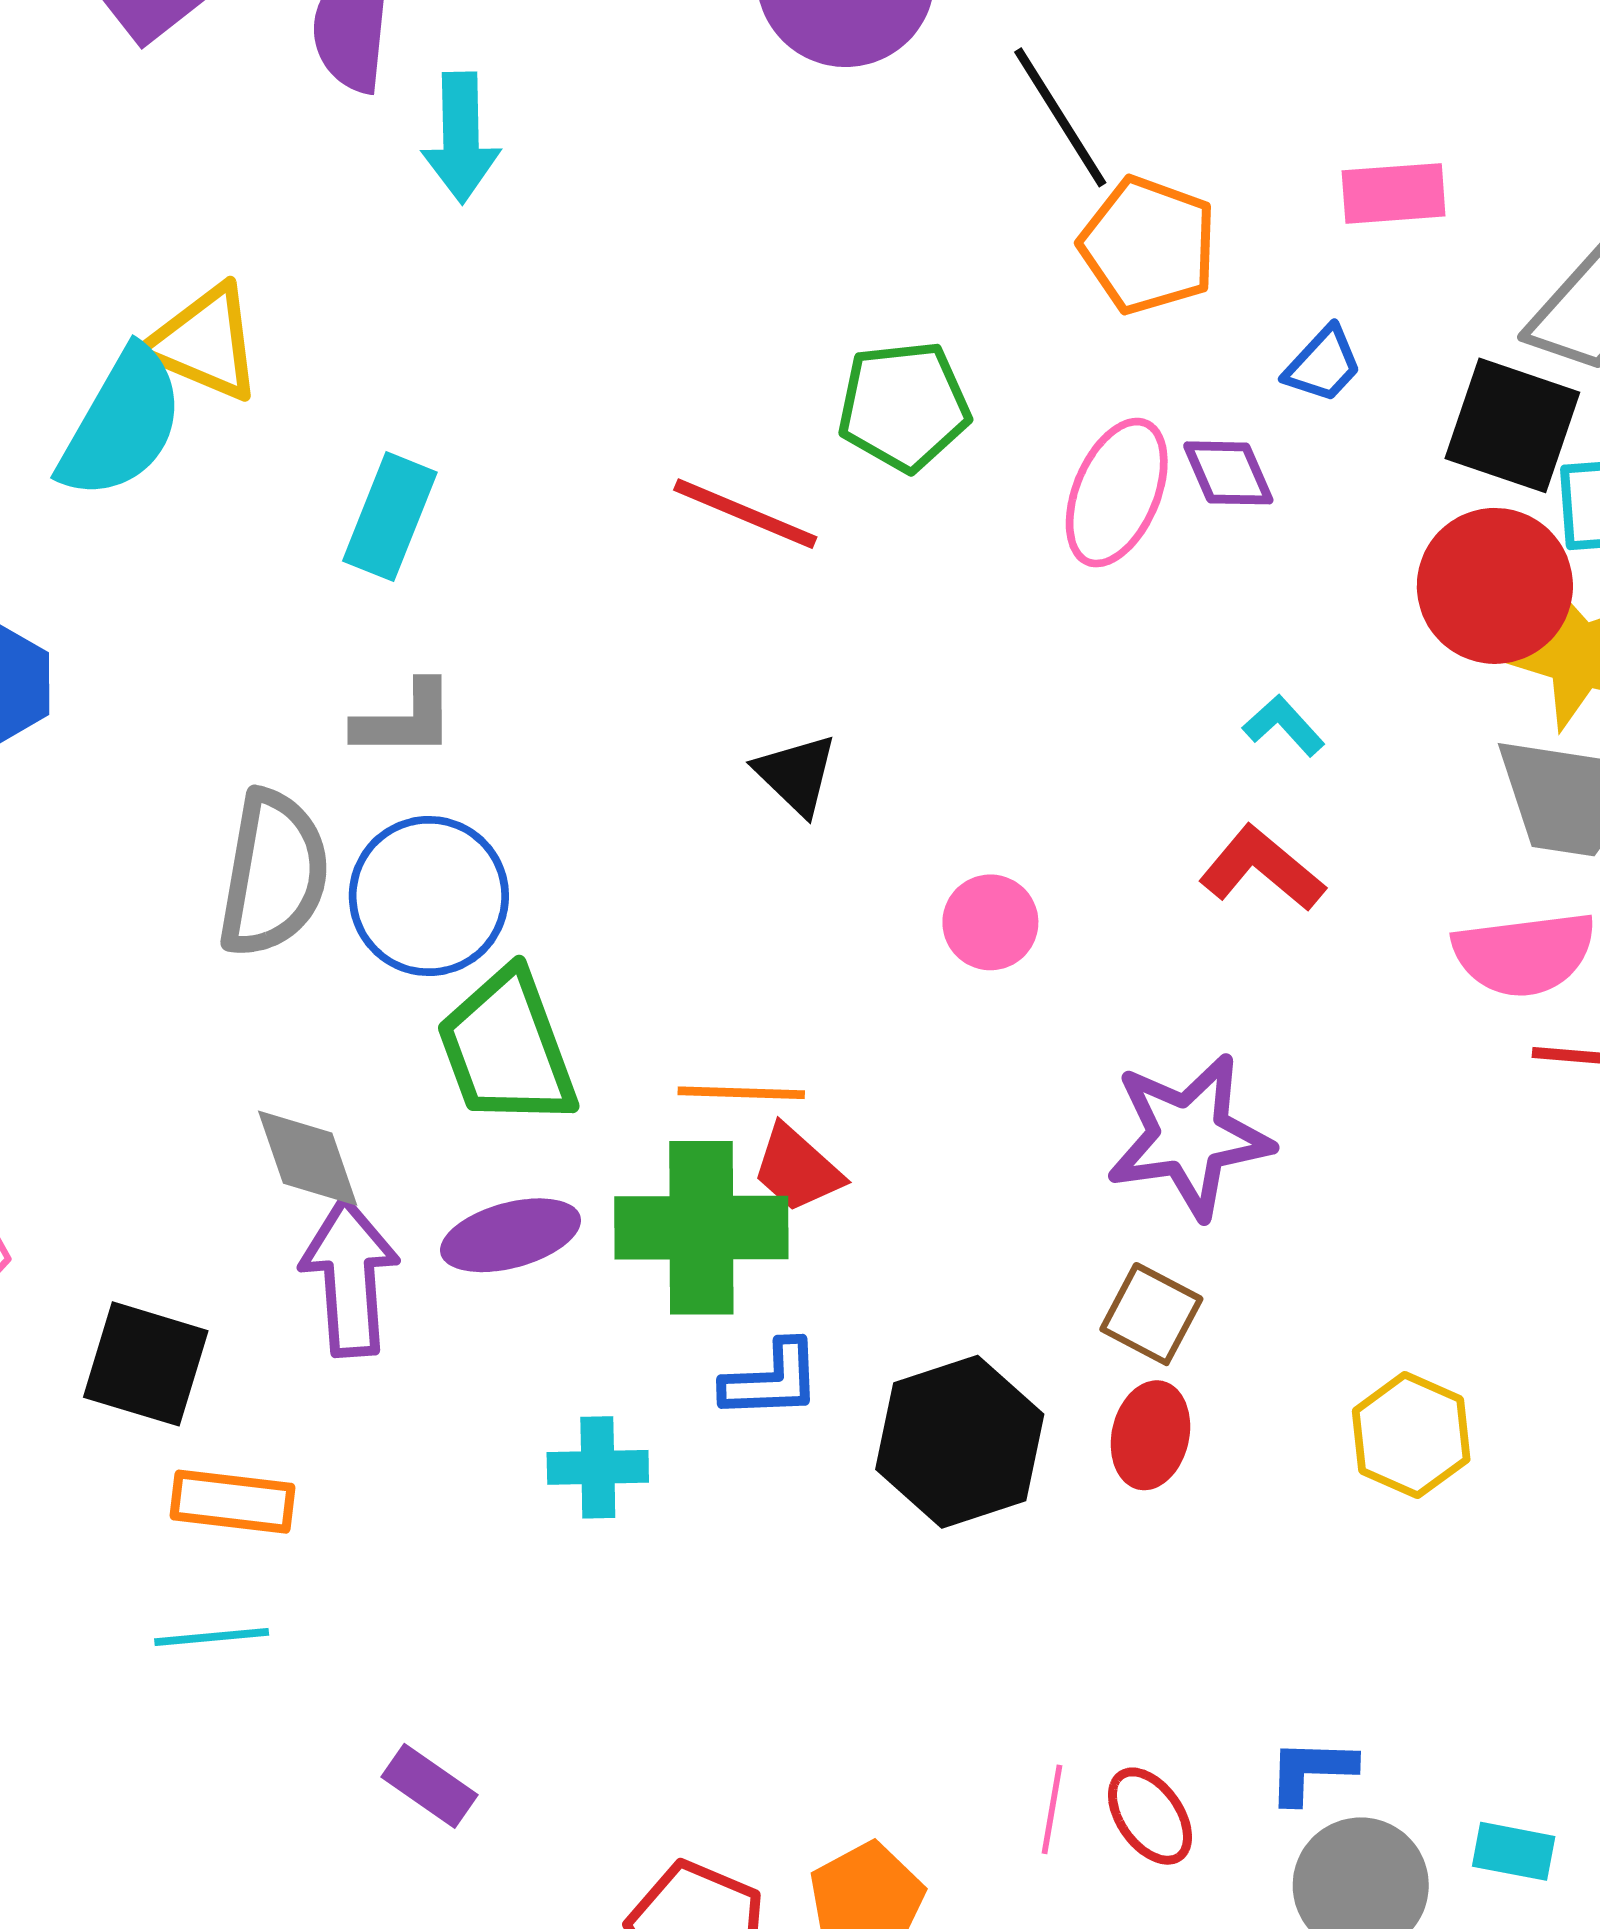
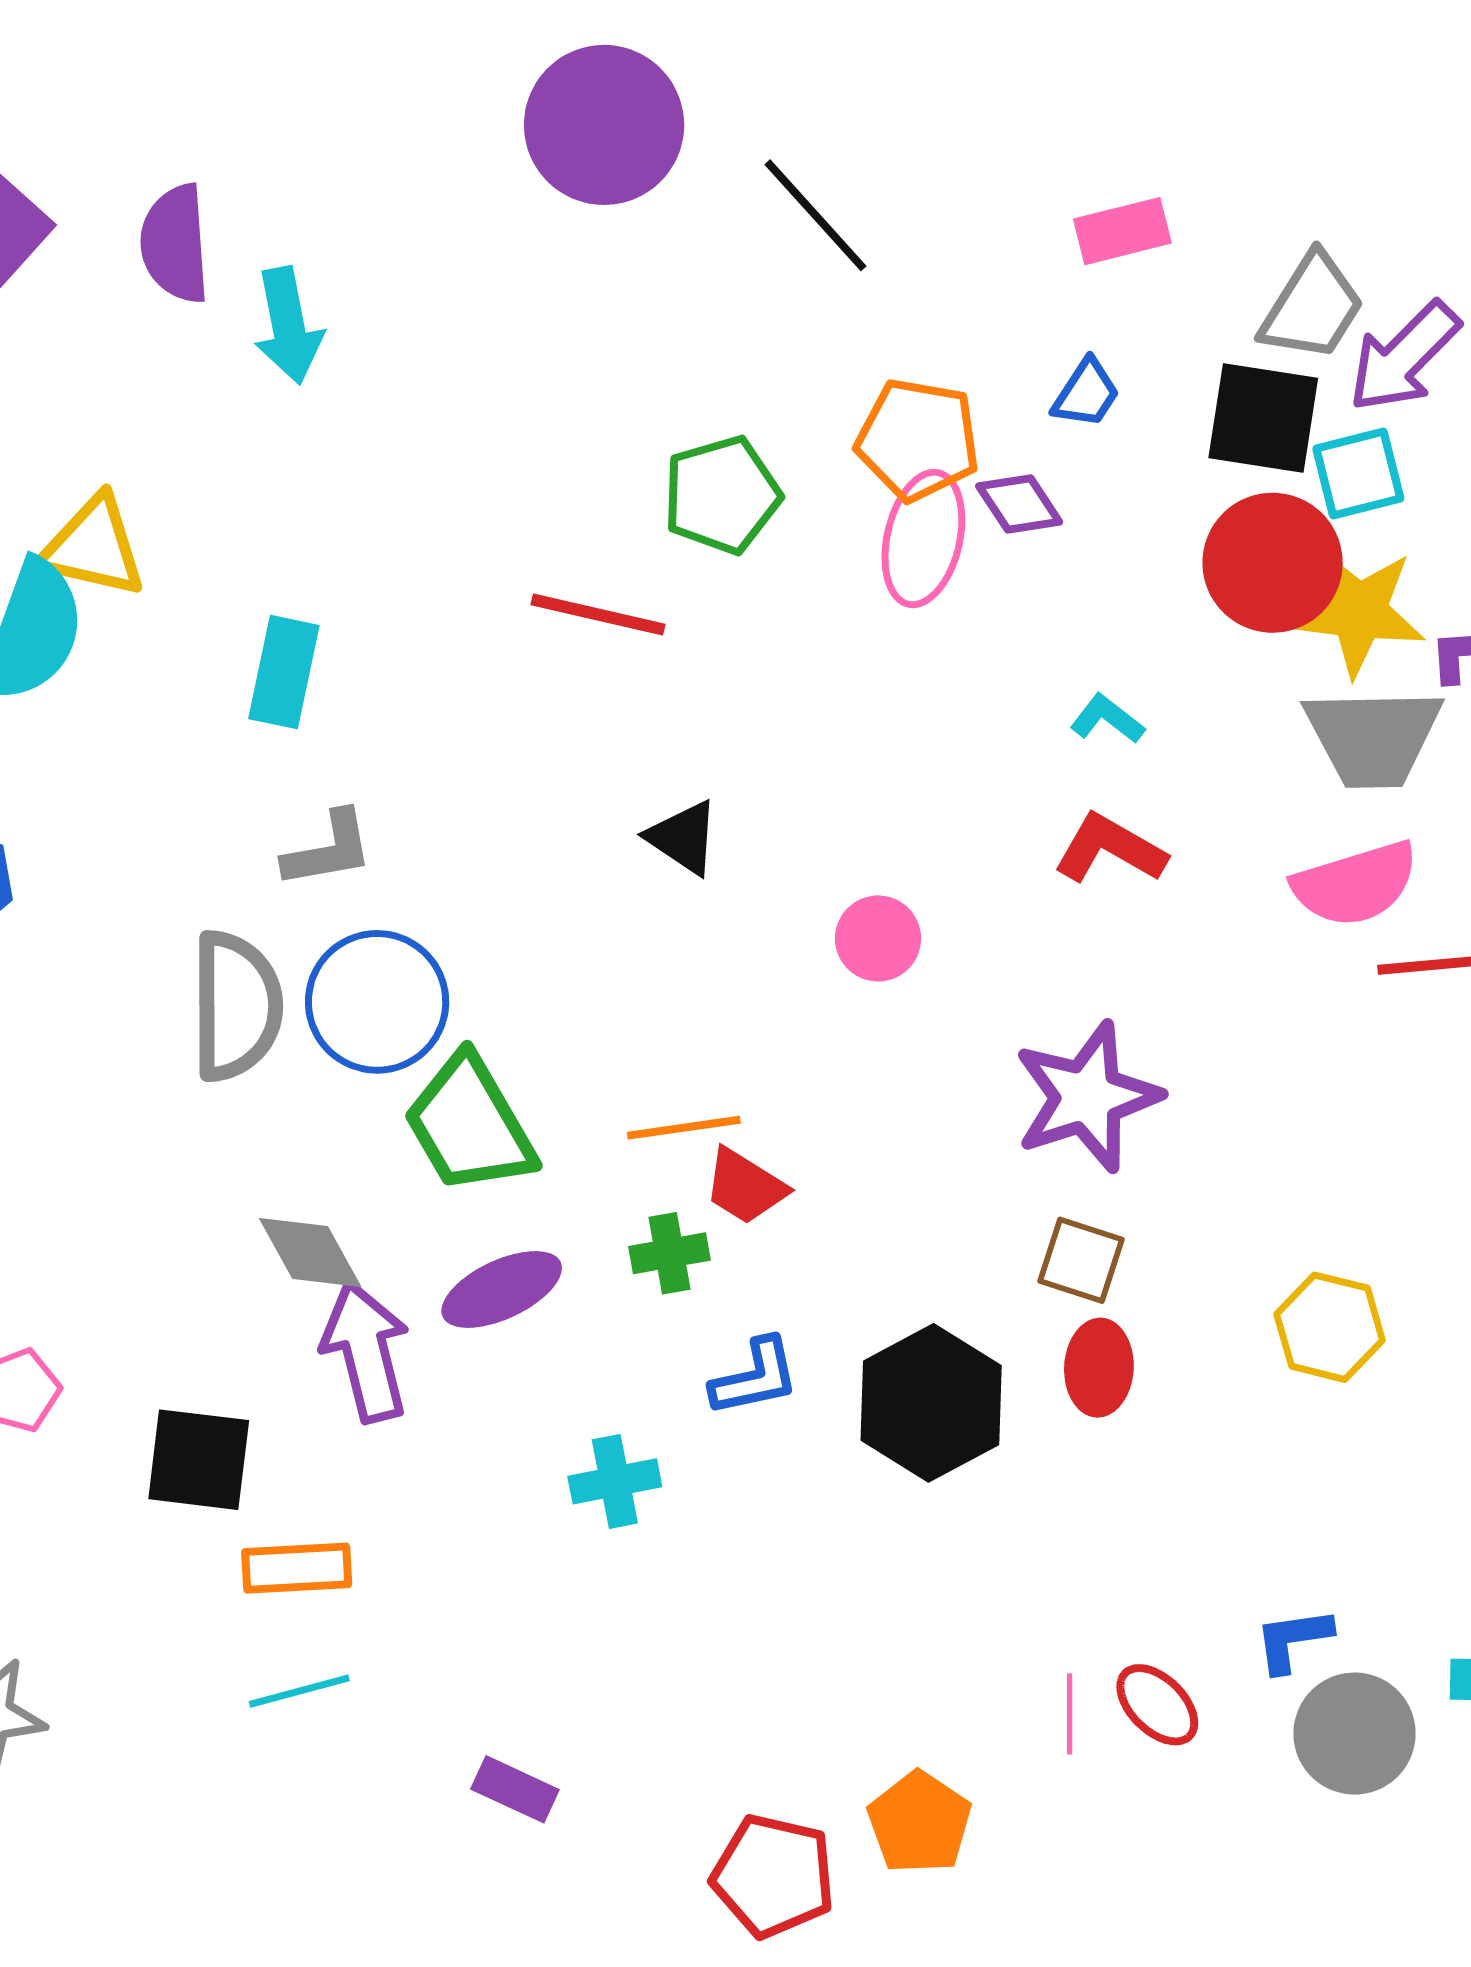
orange pentagon: (1148, 245) -> (918, 440), moved
green cross: (701, 1228) -> (669, 1253), size x0.5

